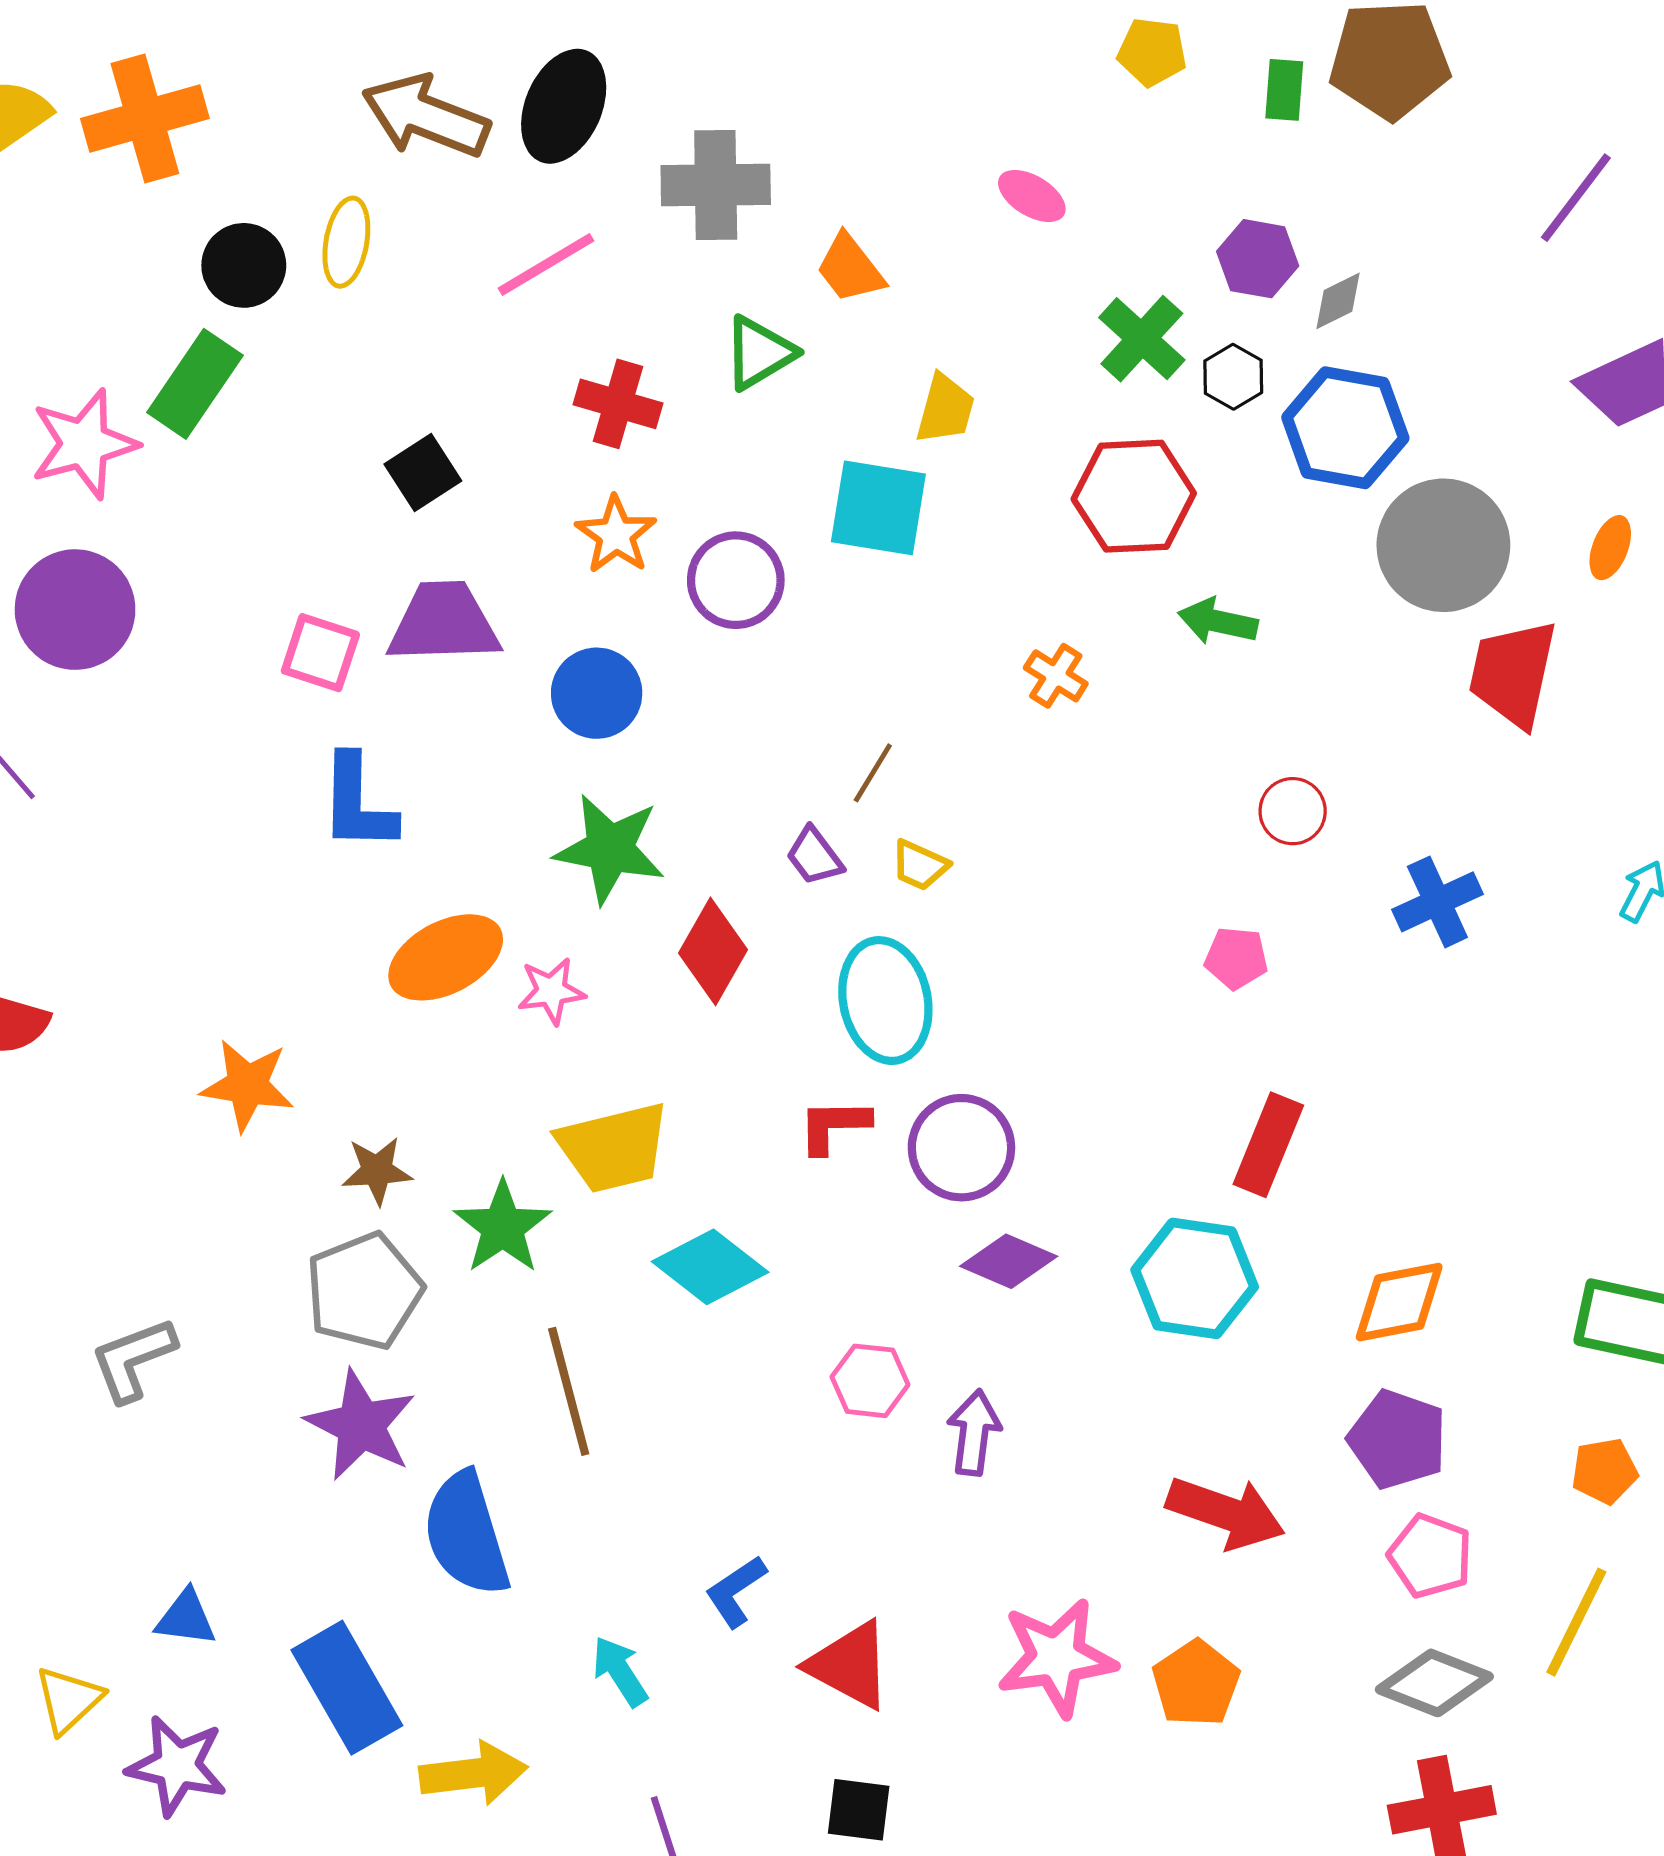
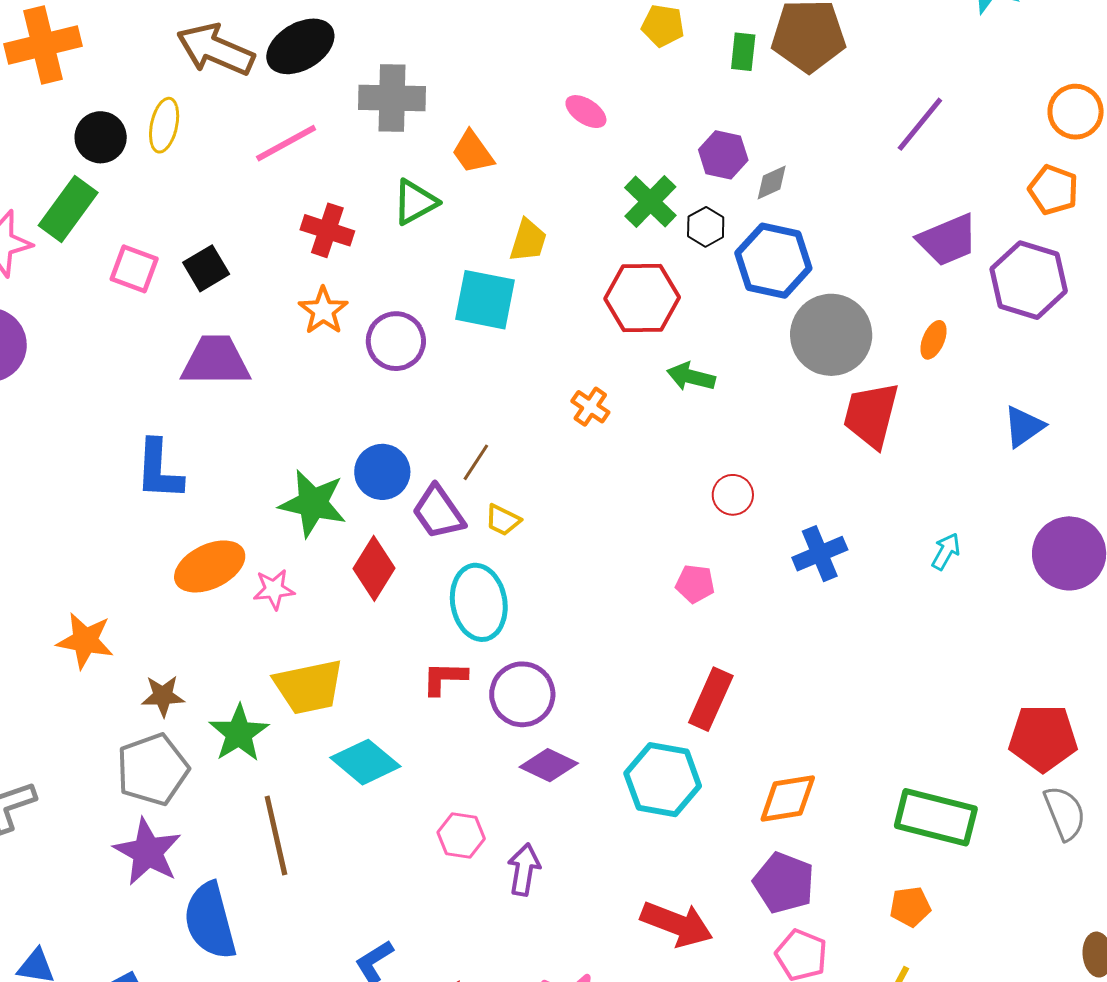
black ellipse: (564, 106) -> (300, 46), turned 34
pink square: (320, 653) -> (134, 269), moved
blue circle: (597, 693) -> (382, 472), moved
purple trapezoid: (814, 856) -> (438, 512), size x1.5

